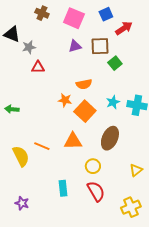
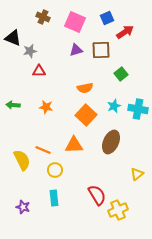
green square: (115, 63) -> (121, 74), moved
orange star: (65, 100) -> (46, 107), moved
green arrow: (12, 109) -> (13, 105), moved
yellow circle: (93, 166) -> (55, 170), moved
cyan rectangle: (63, 188) -> (54, 198), moved
yellow cross: (131, 207) -> (118, 210), moved

